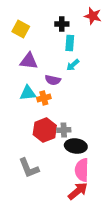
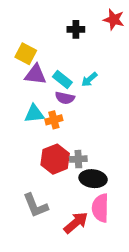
yellow square: (21, 29) -> (26, 54), moved
cyan rectangle: (70, 43) -> (62, 79), moved, turned -56
red arrow: (78, 191) -> (76, 223), moved

